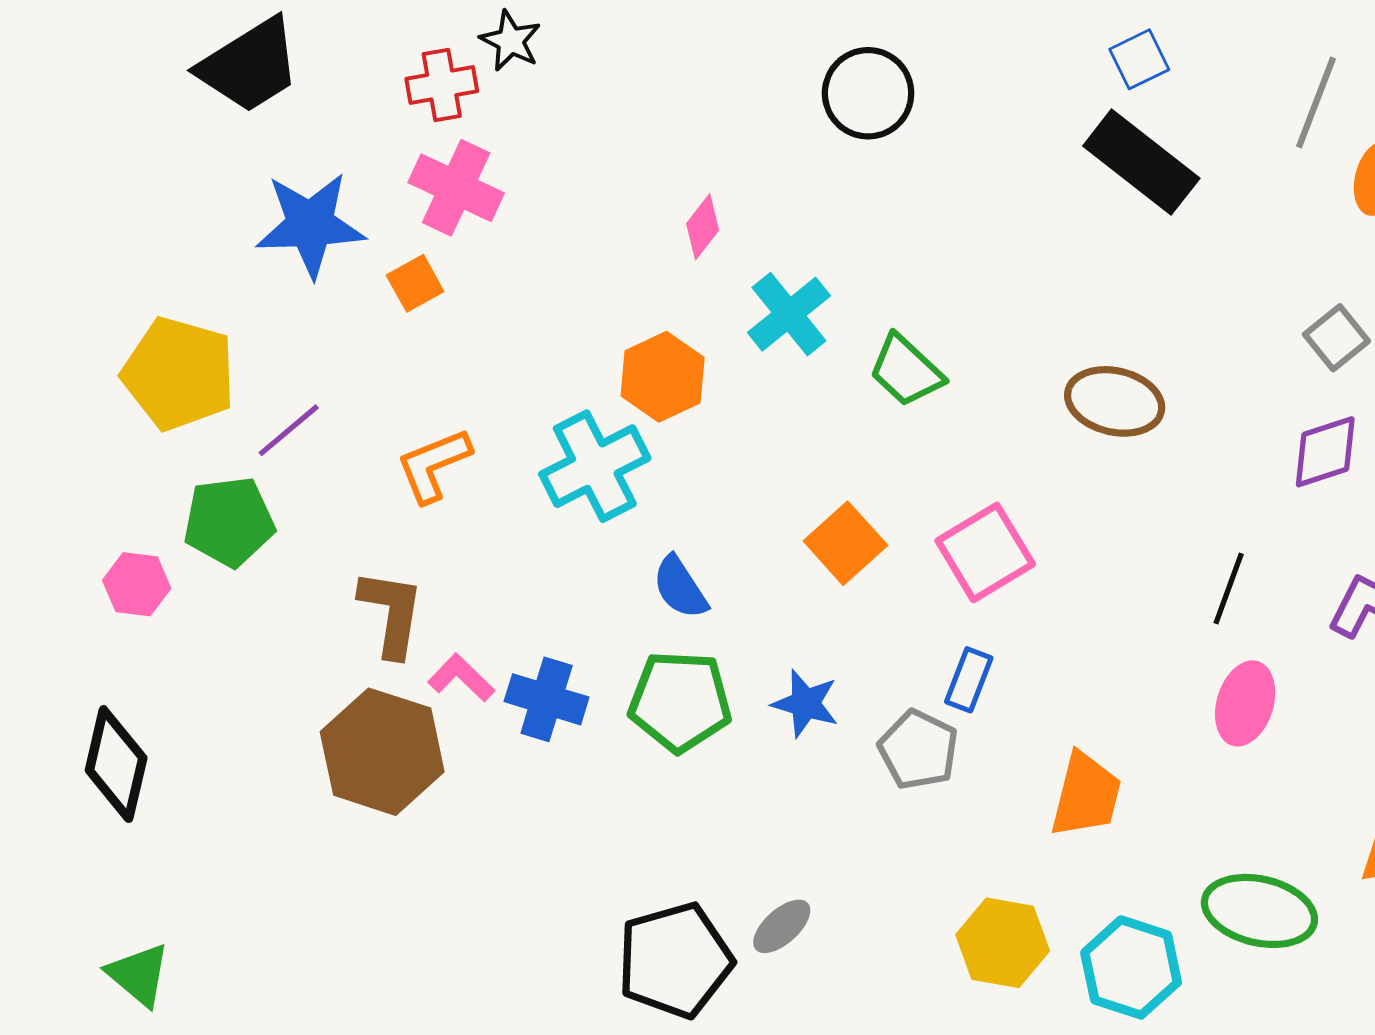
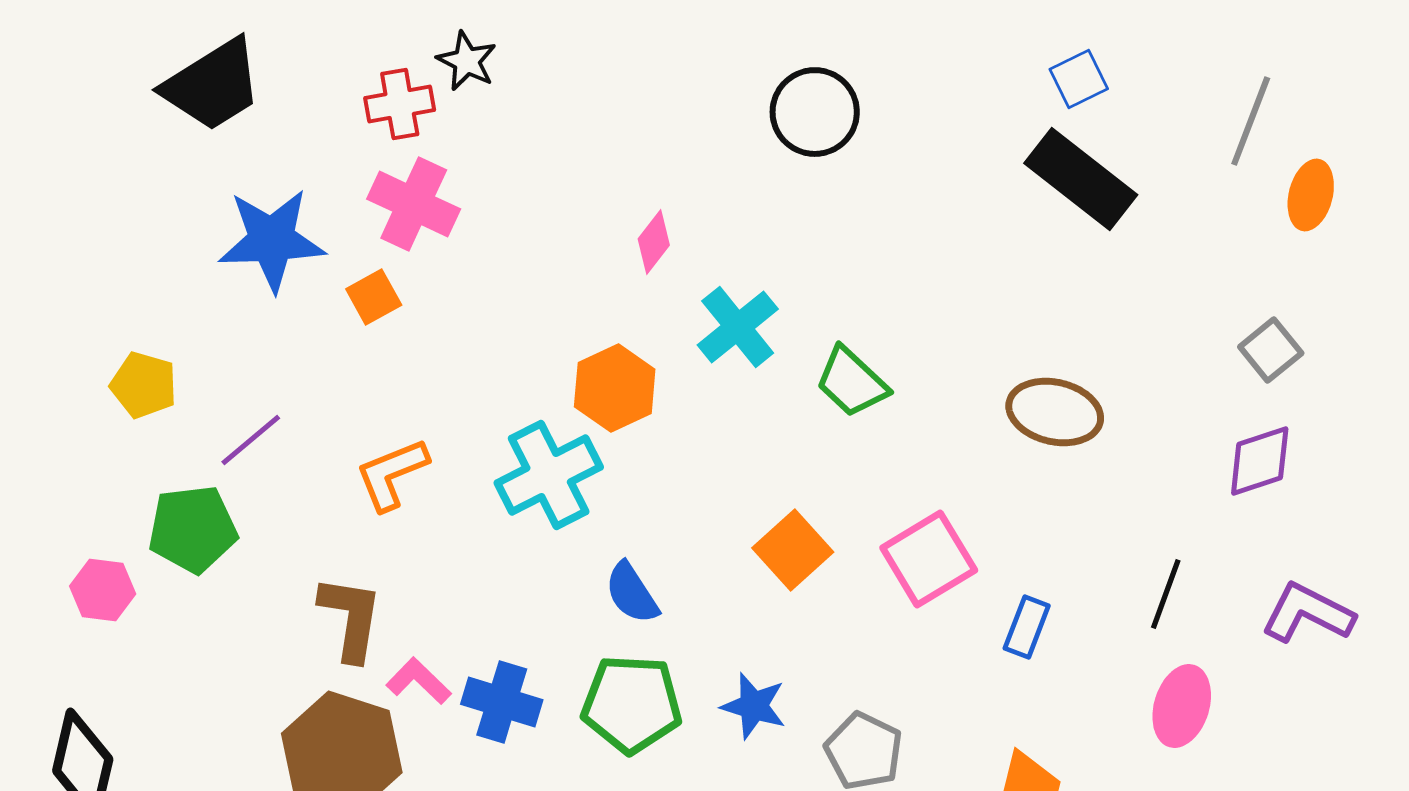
yellow pentagon: (179, 374) -> (144, 385), size x0.6
blue rectangle: (969, 680) -> (1027, 627), moved

